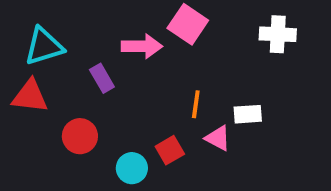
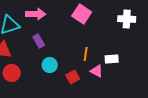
pink arrow: (142, 46) -> (36, 14), moved
red circle: (80, 136) -> (12, 73), moved
cyan circle: (132, 168) -> (50, 65), moved

